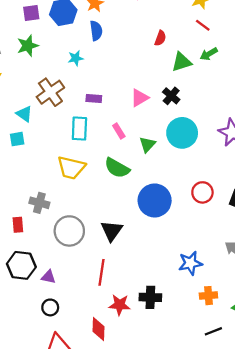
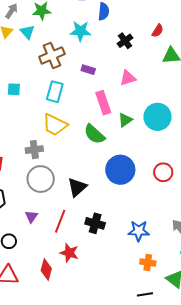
cyan star: (76, 58) -> (80, 31), size x1.5
black cross: (171, 96) -> (125, 41), moved
cyan triangle: (24, 114) -> (27, 32), moved
cyan rectangle: (79, 128) -> (55, 92), moved
pink rectangle: (119, 131) -> (103, 103), size x1.6
gray cross: (39, 203) -> (34, 150), moved, turned -36
purple triangle: (48, 277) -> (31, 217), moved, turned 40
black cross: (150, 297) -> (95, 223), moved

